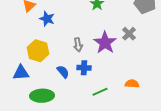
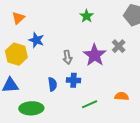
blue star: (47, 19) -> (36, 40), moved
yellow hexagon: (38, 51) -> (16, 54), moved
blue semicircle: (63, 72) -> (52, 84), turned 32

